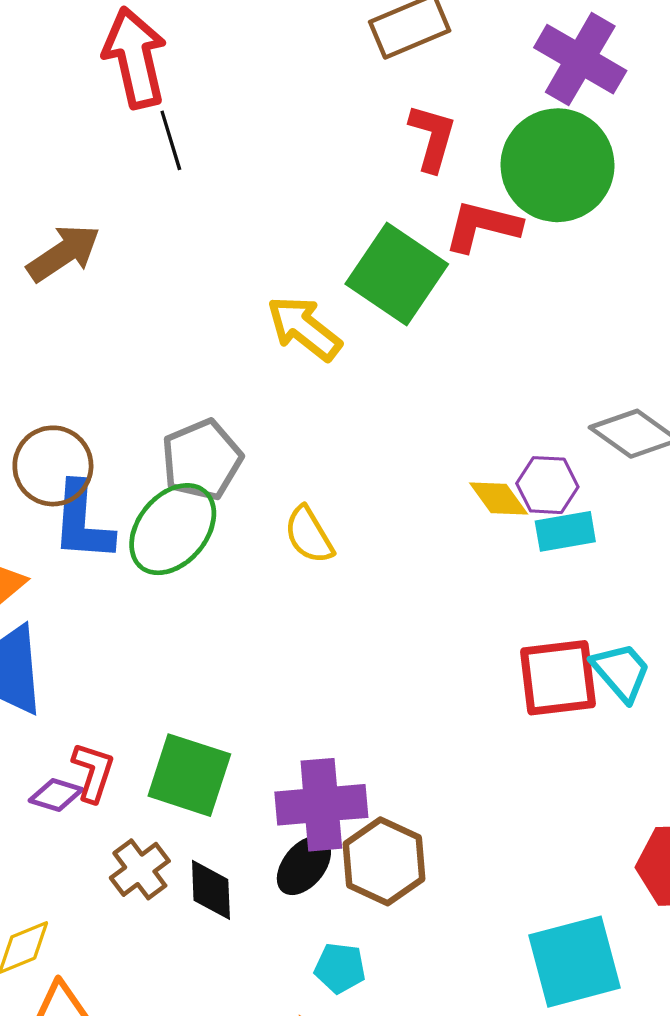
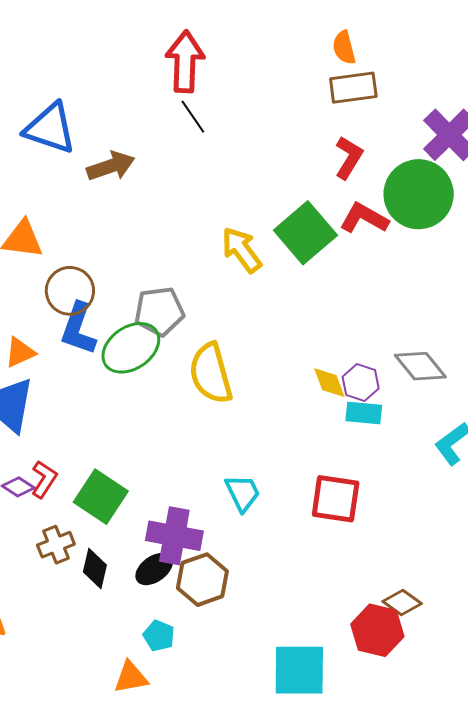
black line: (171, 140) -> (193, 117), turned -33
yellow semicircle: (309, 535) -> (211, 373), size x1.6
cyan trapezoid: (621, 672) -> (243, 493), moved

